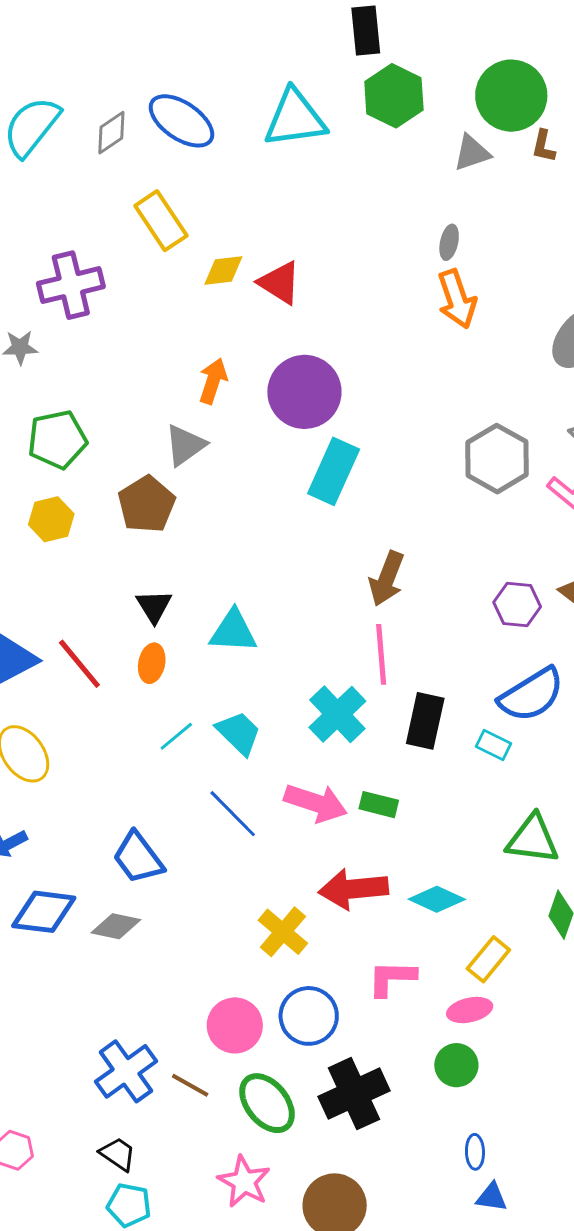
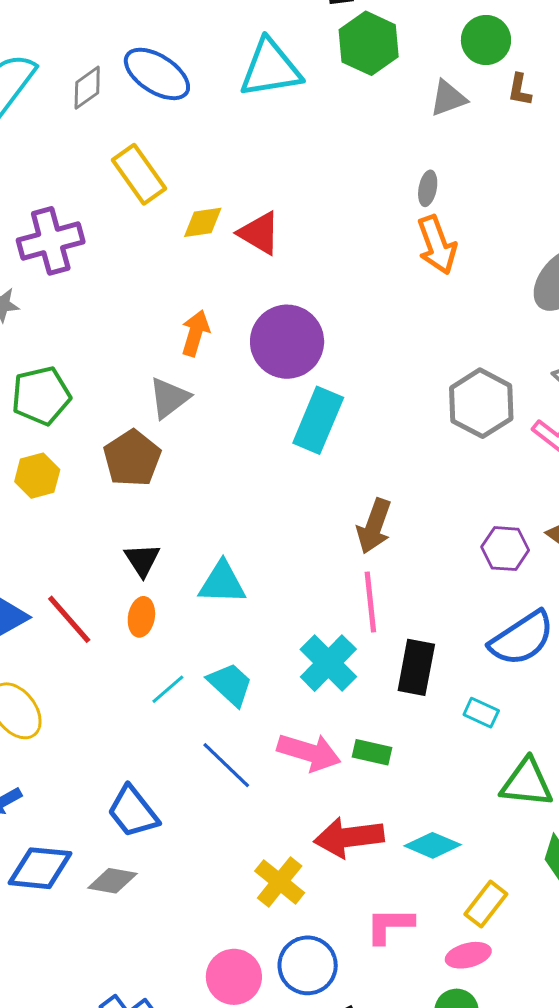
green circle: (511, 96) -> (486, 40), size x0.7
cyan rectangle: (494, 745) -> (481, 713), moved

